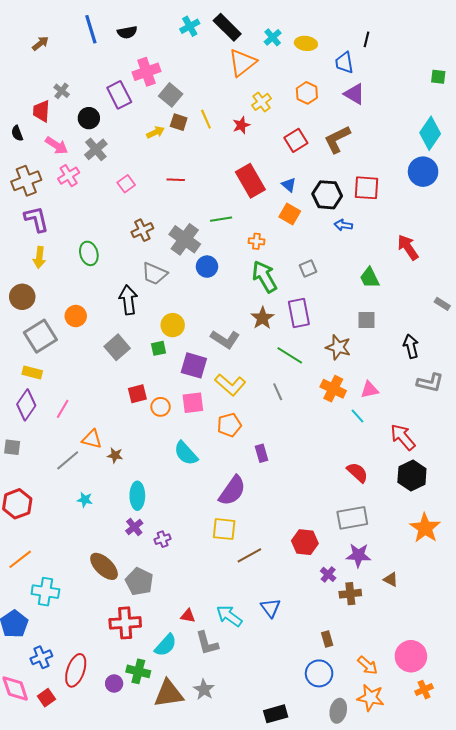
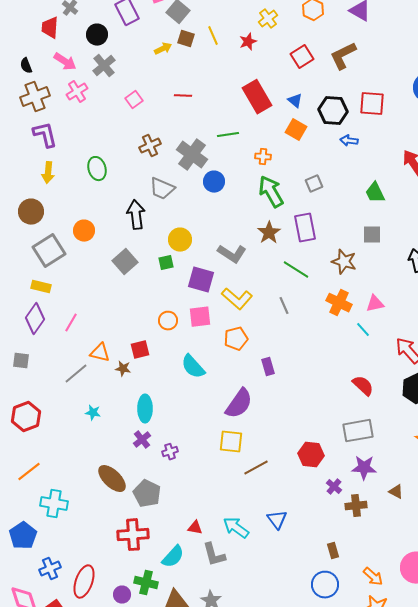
black semicircle: (17, 133) -> (26, 66), moved
red square: (137, 394) -> (140, 350), moved

